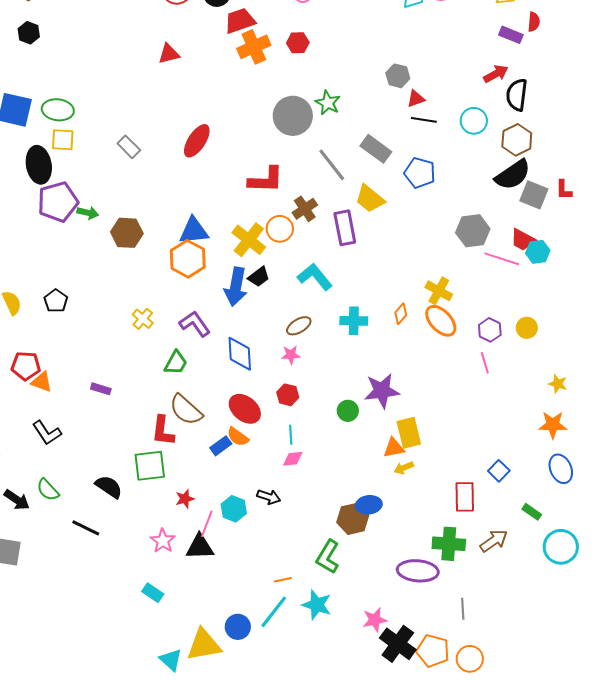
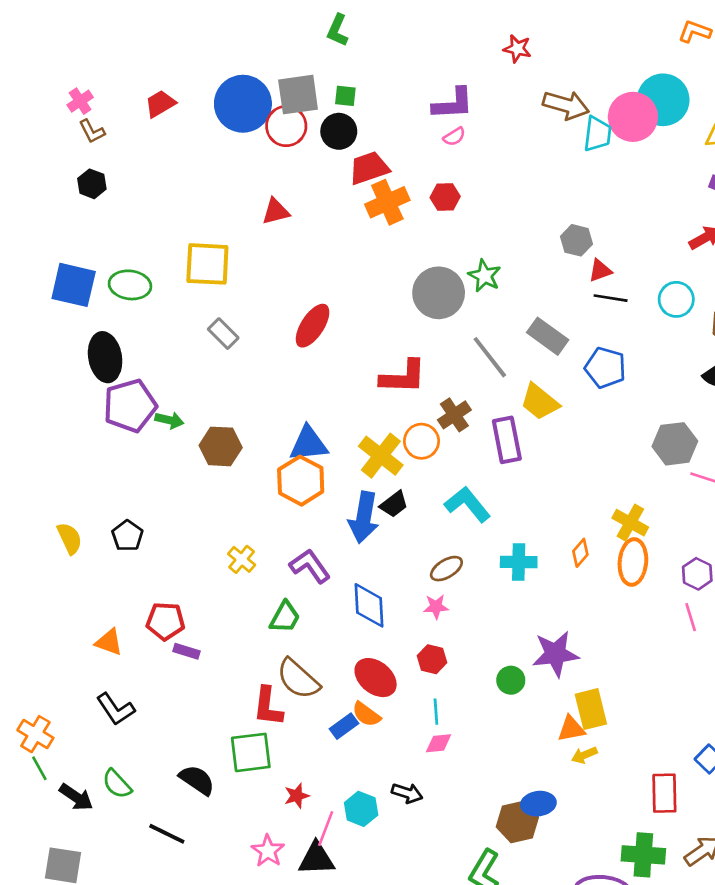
yellow square: (63, 140) -> (207, 264), moved, size x1.5
orange ellipse: (441, 321) -> (633, 562), turned 48
red pentagon: (26, 366) -> (165, 621), moved

